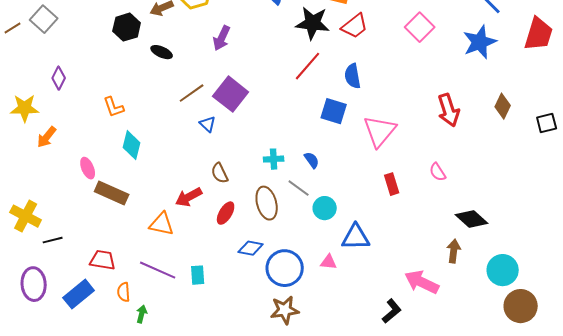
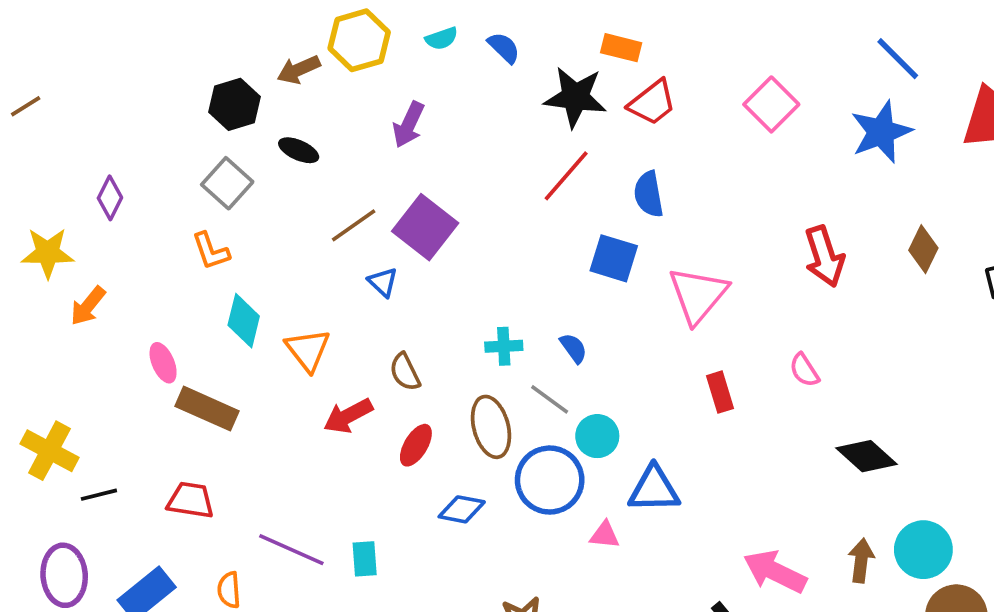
gray square: (44, 19) -> (227, 183), moved
orange triangle: (162, 224) -> (308, 350), moved, turned 40
brown arrow: (454, 251) -> (861, 561), moved
red trapezoid: (103, 260) -> (191, 500), moved
blue circle: (285, 268) -> (550, 480), moved

